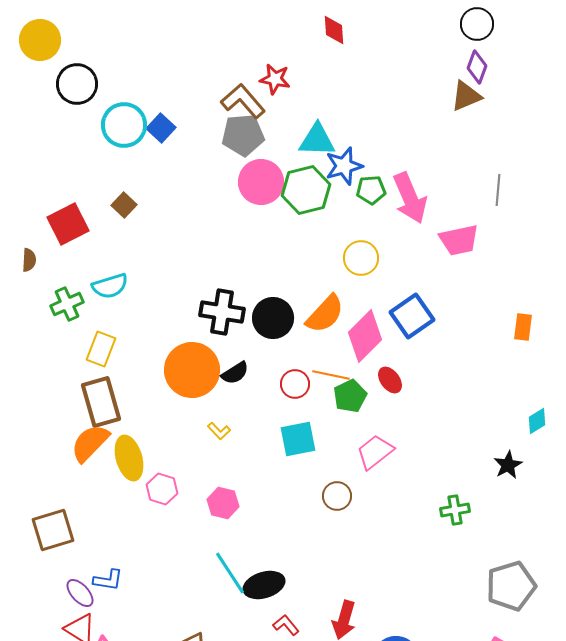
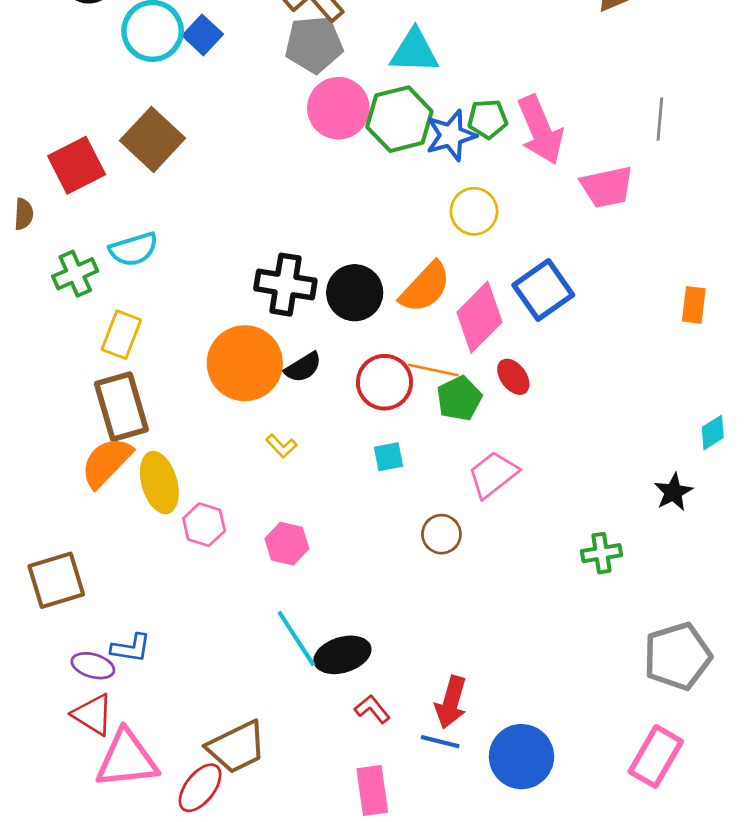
blue star: (344, 166) -> (451, 135), moved
brown square: (124, 205) -> (153, 139), size x1.8
red circle: (295, 384) -> (384, 382), size x1.4
cyan square: (298, 439) -> (389, 457), size x0.6
purple ellipse: (80, 593) -> (93, 666), turned -32

